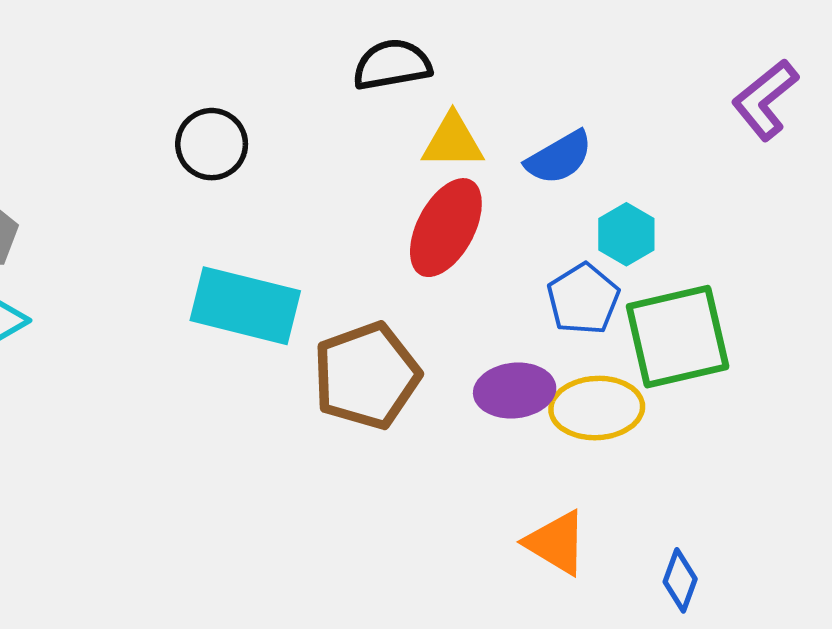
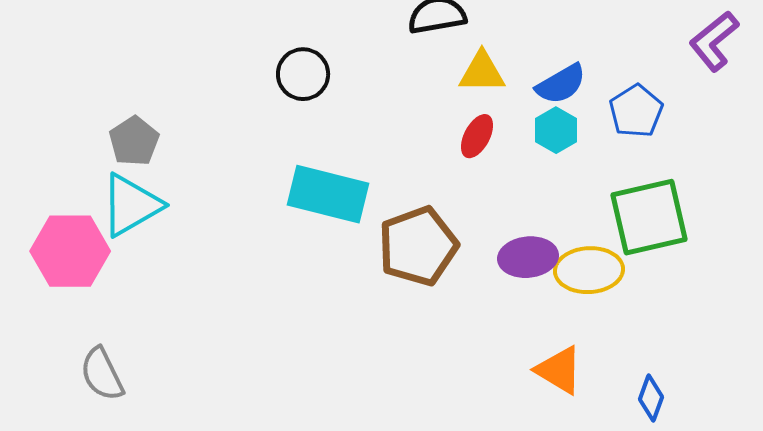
red ellipse: (446, 228) -> (477, 136), size x0.6
cyan hexagon: (626, 234) -> (556, 130), moved
blue pentagon: (583, 299) -> (636, 111), moved

